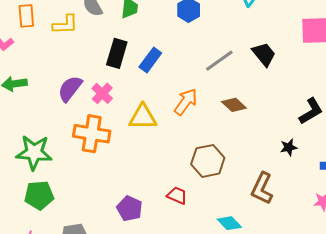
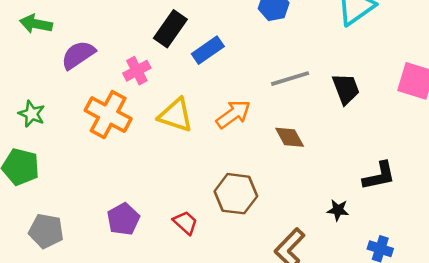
purple semicircle: (70, 89) -> (78, 55), moved
green star: (34, 152) -> (32, 114), size x0.6

